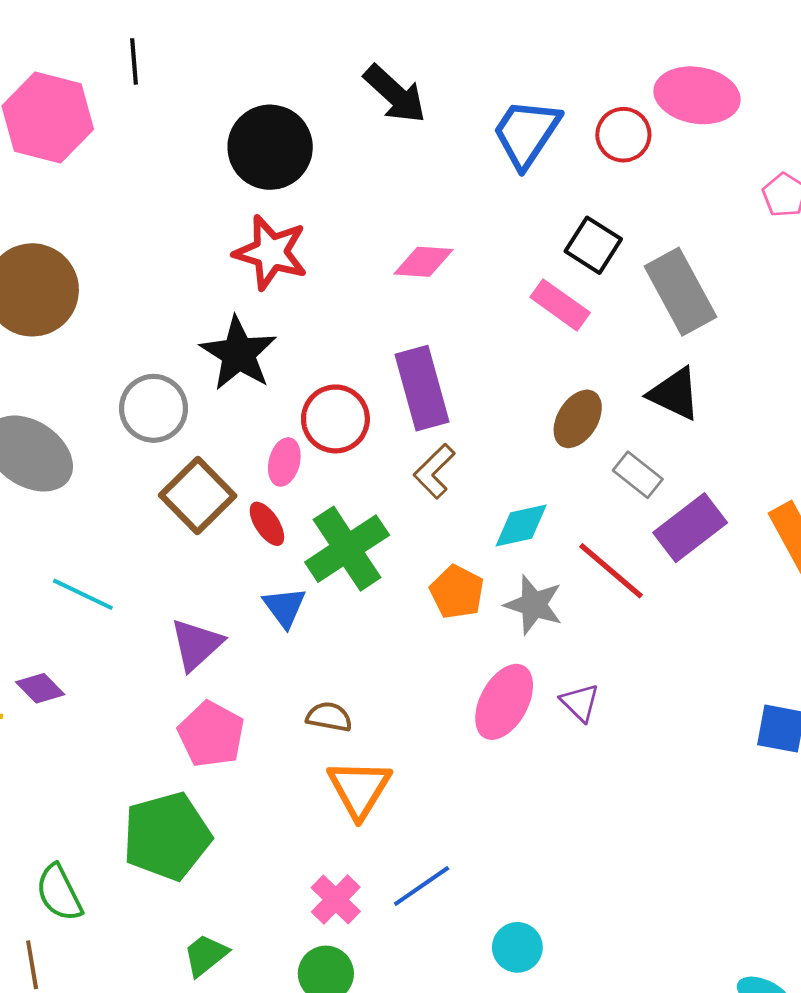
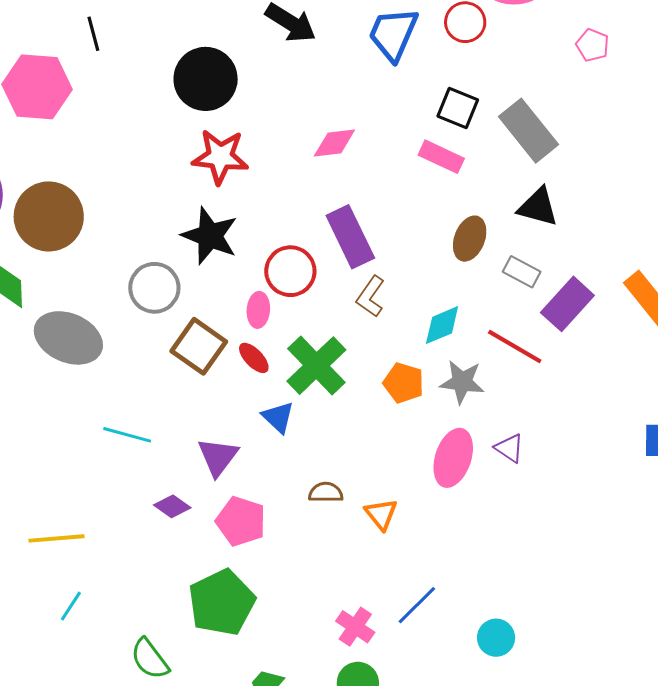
purple diamond: (40, 688) -> (172, 506), moved
orange triangle: (359, 789) -> (381, 514), moved, size x0.7

